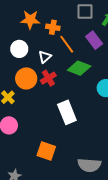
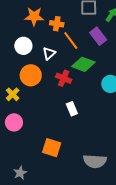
red cross: (48, 78) -> (64, 78), moved, turned -35
white rectangle: (67, 112) -> (72, 109), size x0.6

